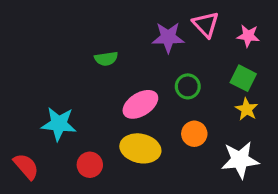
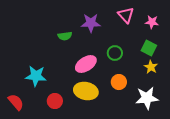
purple star: (168, 37) -> (91, 23), moved

